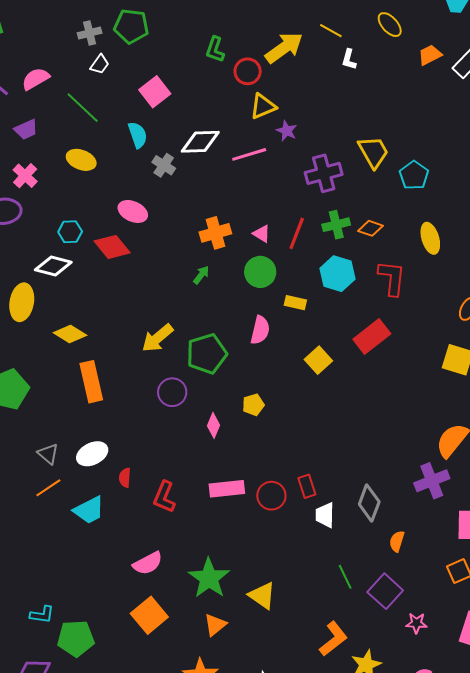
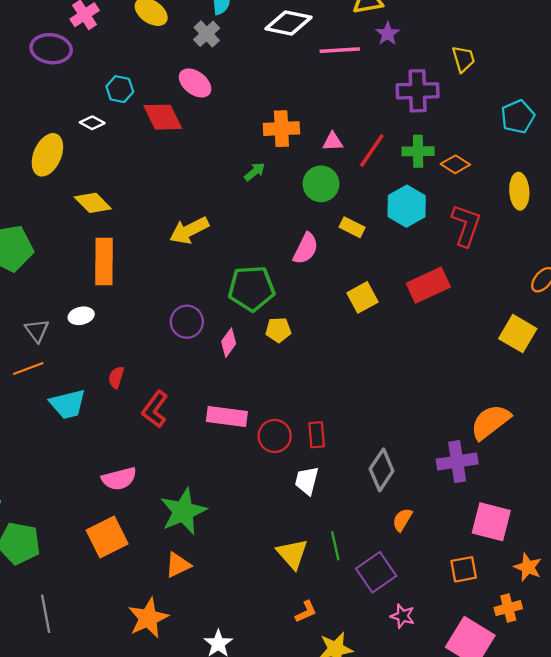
yellow trapezoid: (373, 152) -> (463, 59), moved, size x0.7
gray cross: (164, 165) -> (207, 34), moved
pink triangle: (262, 234) -> (333, 142), turned -48
white diamond: (53, 266) -> (92, 123), size x0.6
green pentagon: (207, 354) -> (252, 288), moved
purple circle: (172, 392) -> (187, 322), moved
white ellipse: (92, 454) -> (81, 316), moved, size x0.7
white trapezoid: (325, 515) -> (307, 481), moved
yellow triangle: (262, 596) -> (292, 554), moved
orange L-shape: (333, 639) -> (306, 612), size x0.6

